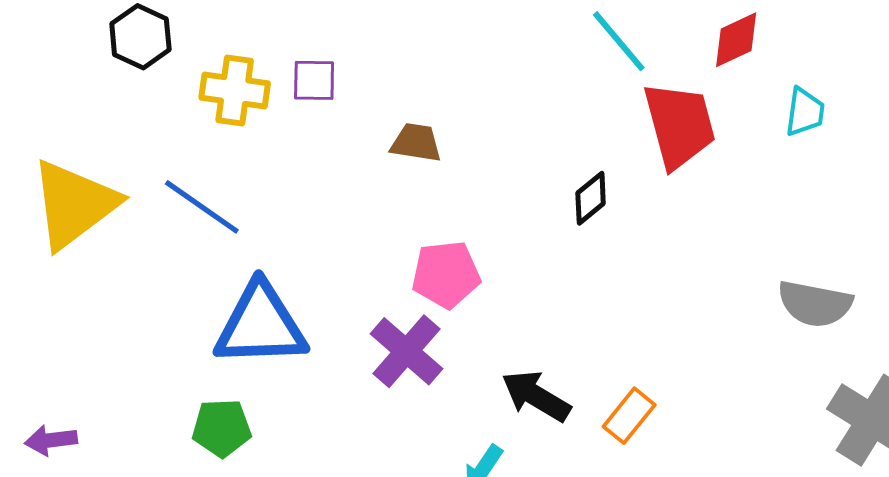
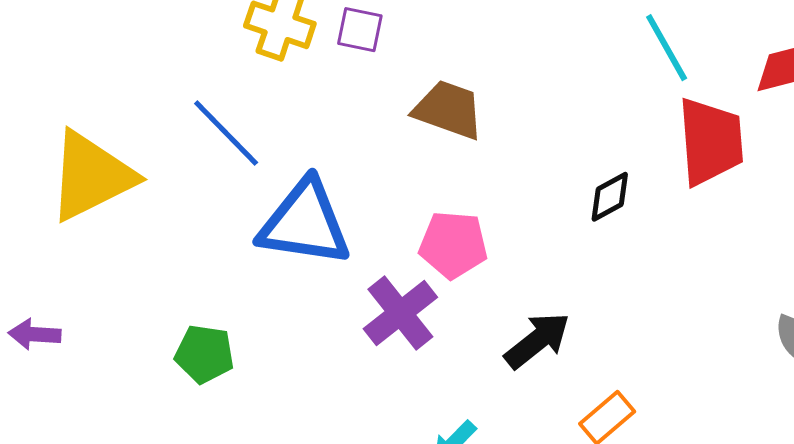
brown trapezoid: (416, 143) -> (448, 110), size x1.4
yellow triangle: (74, 204) -> (91, 176), moved
blue triangle: (261, 325) -> (305, 223), moved
black arrow: (536, 396) -> (537, 340), moved, turned 100

